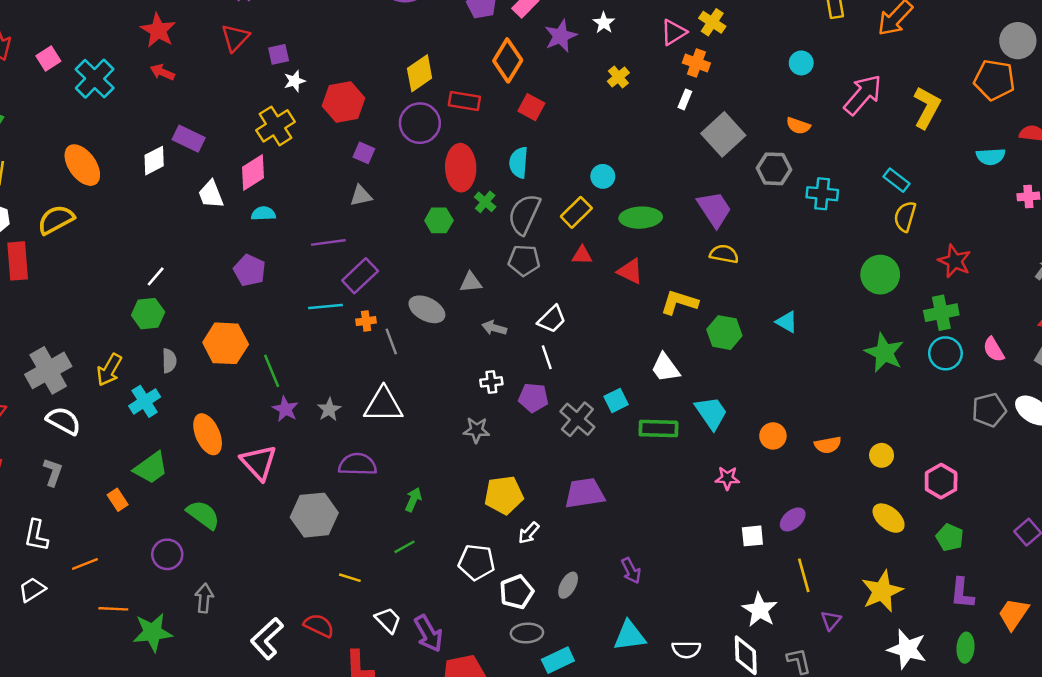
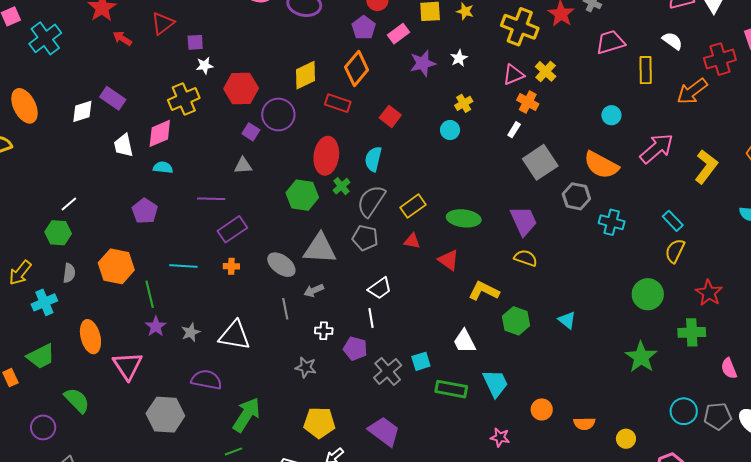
orange diamond: (508, 60) -> (357, 69), moved
red arrow: (162, 72) -> (122, 38), moved
purple circle: (420, 123) -> (278, 114), moved
orange semicircle: (798, 126) -> (601, 165), size x1.8
cyan circle: (603, 176) -> (450, 130), moved
green hexagon: (439, 220) -> (302, 195), size x1.4
gray triangle: (471, 282) -> (320, 249), size x1.8
cyan line: (325, 306) -> (183, 266), moved
gray arrow: (494, 328) -> (314, 290), moved, turned -48
gray line: (391, 341) -> (285, 309), moved
cyan circle: (945, 353) -> (684, 411), moved
purple trapezoid: (585, 493) -> (384, 431), turned 36
green arrow: (413, 500) -> (246, 415), size x1.8

